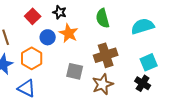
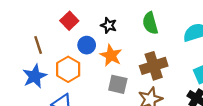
black star: (60, 12) -> (109, 25), moved
orange star: (69, 33) -> (111, 55), moved

